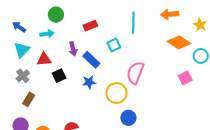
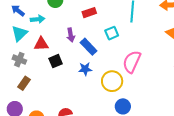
cyan arrow: (47, 34) -> (38, 19), moved
gray cross: (23, 76) -> (19, 60), turned -32

